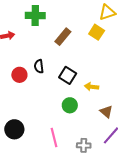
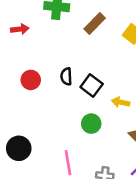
brown rectangle: (63, 37) -> (95, 23), moved
black semicircle: (39, 66) -> (66, 76), moved

